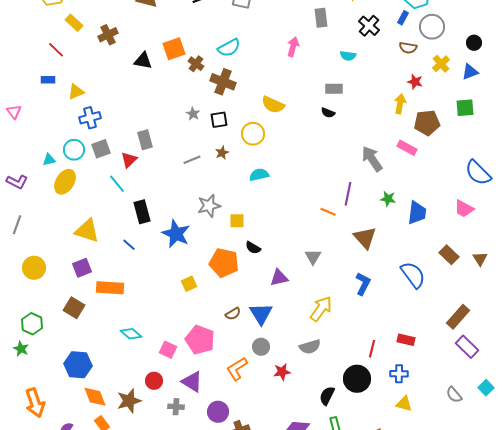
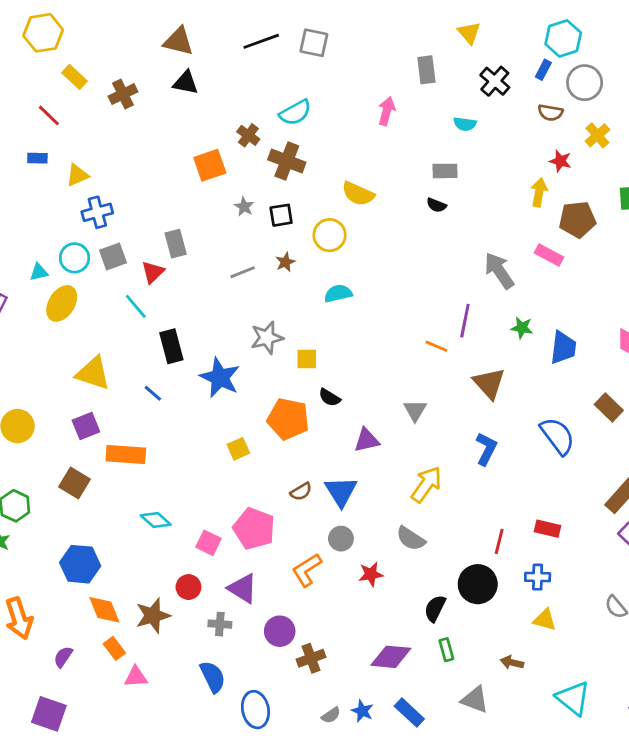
orange square: (174, 49) -> (210, 165), moved
black triangle: (143, 61) -> (186, 83), moved
gray semicircle: (310, 347) -> (411, 539), turned 50

